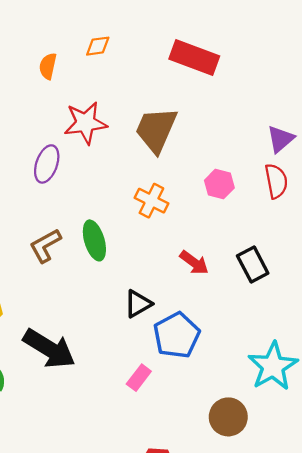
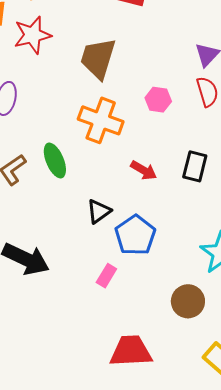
red star: (85, 123) -> (32, 35), moved
orange cross: (151, 201) -> (101, 120), size x1.5
black rectangle: (253, 264) -> (195, 166), turned 48

